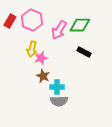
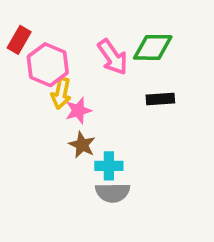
pink hexagon: (32, 20) -> (48, 65), moved
pink arrow: (59, 30) -> (113, 57), turned -66
black rectangle: (84, 52) -> (160, 99), turned -32

